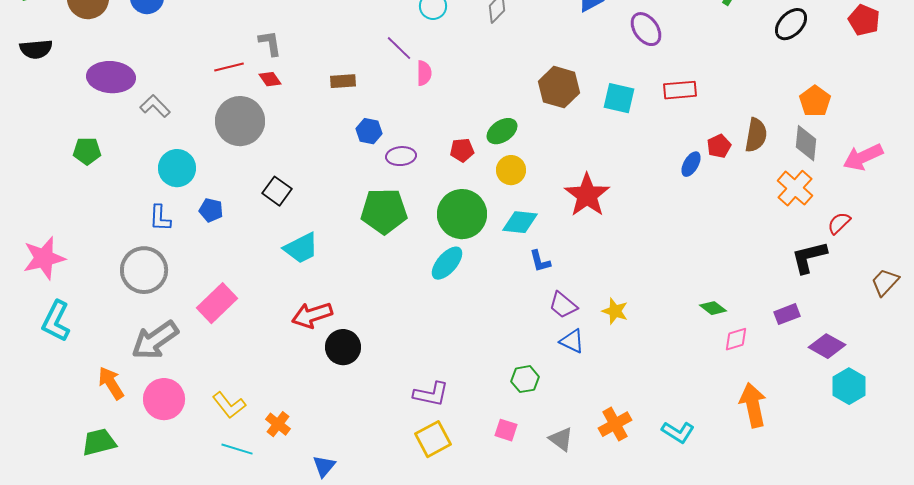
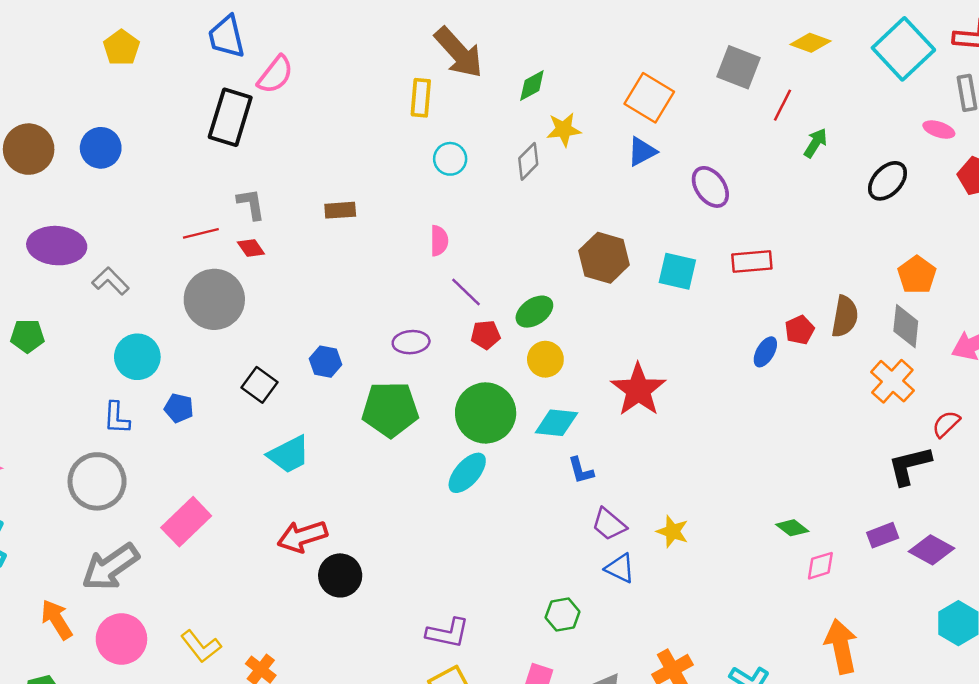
purple line: (399, 48) -> (466, 292), moved
brown rectangle: (343, 81) -> (340, 210), moved
blue hexagon: (369, 131) -> (325, 362), moved
purple diamond: (827, 346) -> (932, 550), moved

